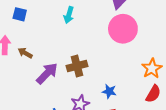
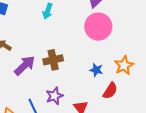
blue star: (109, 91) -> (96, 70), moved
red semicircle: (153, 94) -> (110, 91), moved

